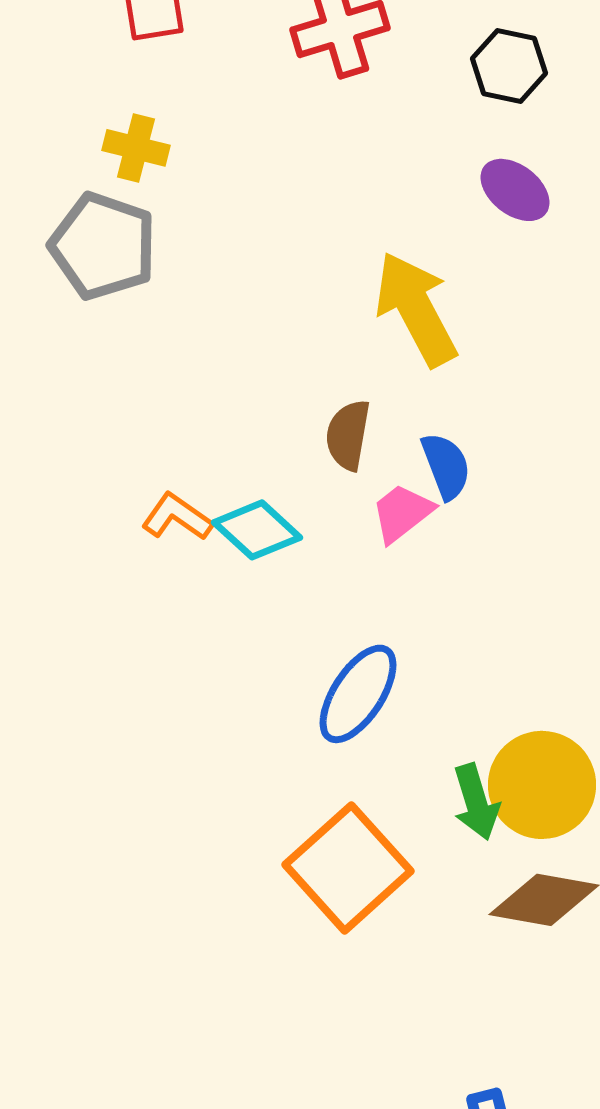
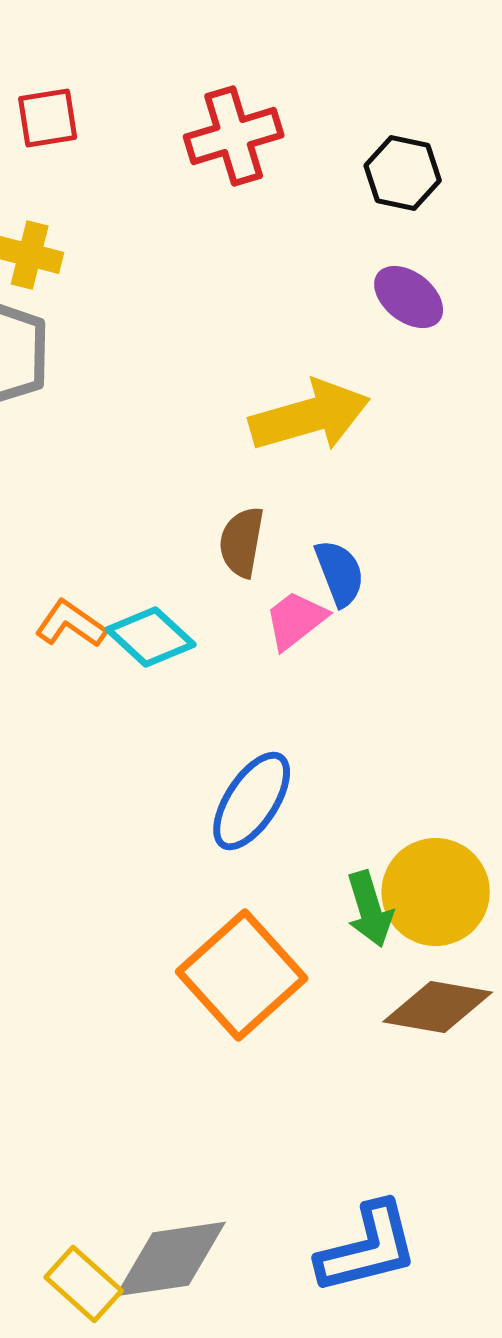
yellow arrow: (416, 309) -> (310, 416), turned 102

